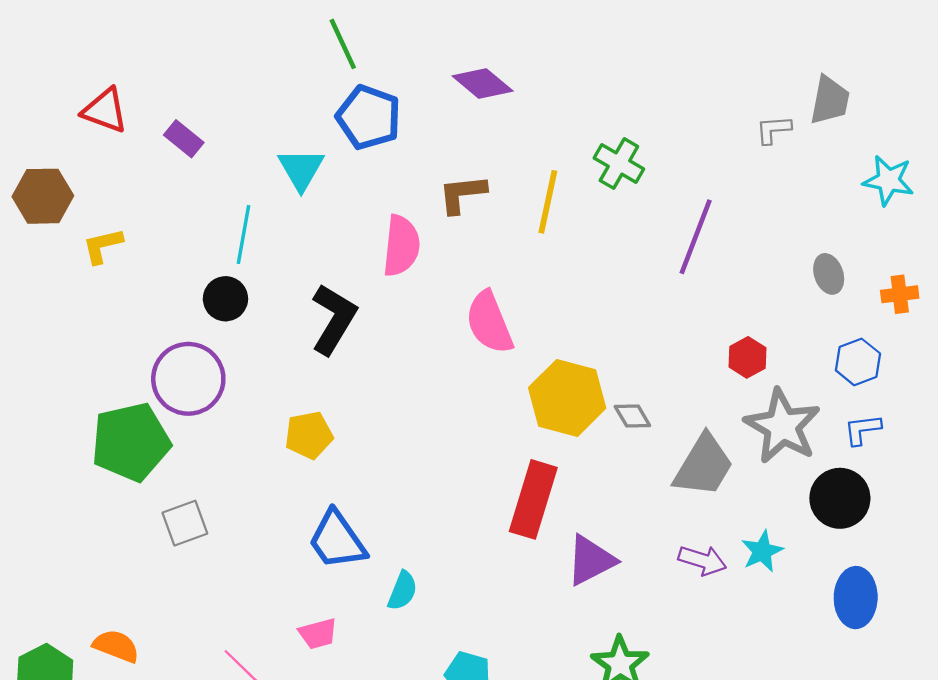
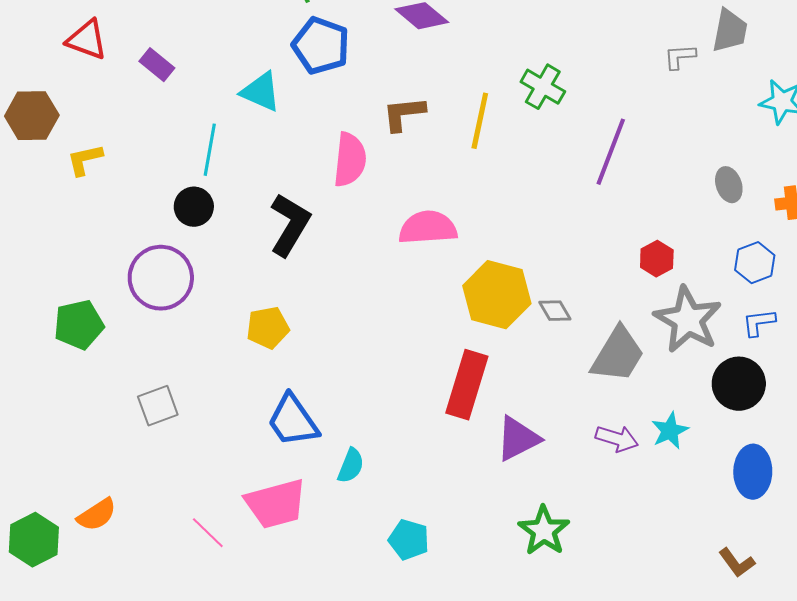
cyan triangle: (301, 169) -> (261, 92), turned -36
pink semicircle: (489, 322) -> (428, 228), turned 108
green pentagon: (131, 442) -> (79, 325), moved, size x0.7
pink trapezoid: (318, 634) -> (276, 504), size x1.8
orange semicircle: (116, 646) -> (97, 515), turned 126

